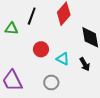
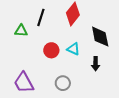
cyan triangle: (63, 59) -> (73, 49), moved
black arrow: (85, 64) -> (96, 64), turned 32

